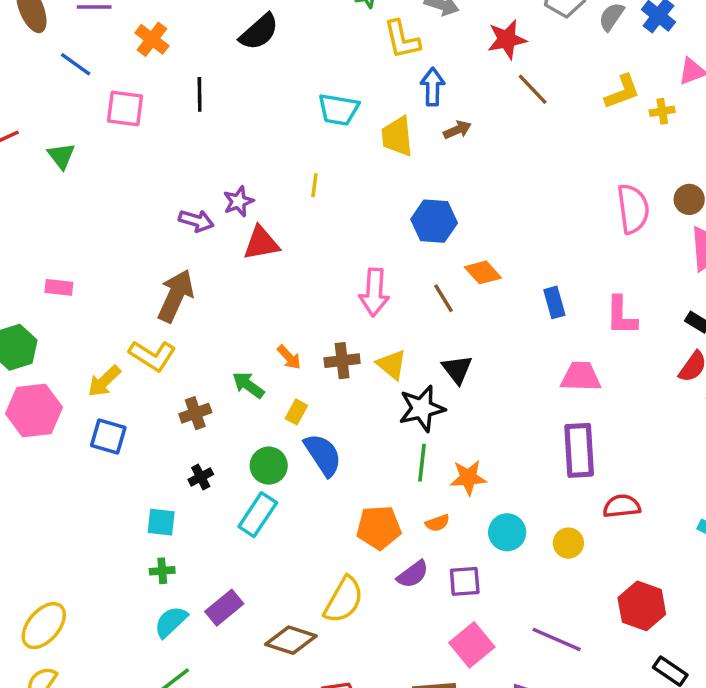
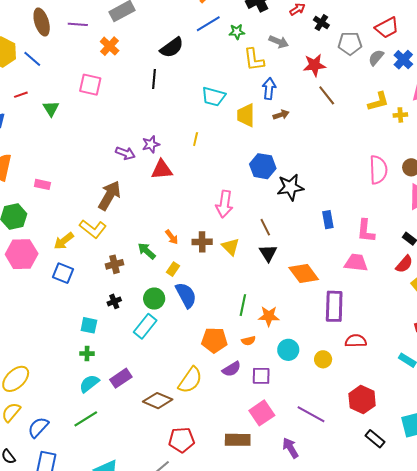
blue line: (76, 64) -> (32, 59), moved
black line: (200, 94) -> (154, 79), moved
orange diamond: (483, 272) -> (304, 273), moved, size x1.4
brown line: (443, 298) -> (265, 227), moved
pink trapezoid: (581, 377) -> (356, 263), moved
black star: (422, 408) -> (290, 187), moved

